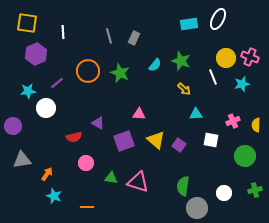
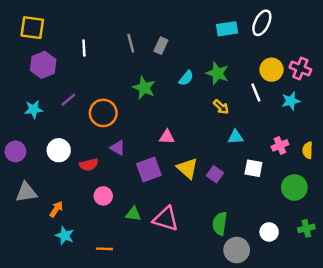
white line: (63, 32) -> (84, 48), moved
orange circle: (88, 71) -> (103, 113), moved
white circle: (46, 108) -> (59, 150), moved

